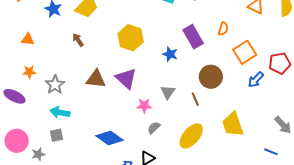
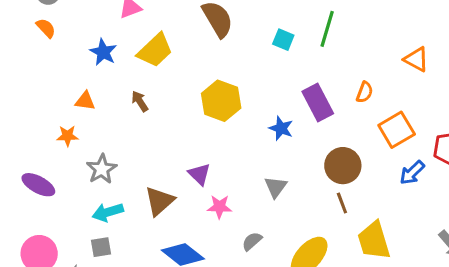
orange triangle: (28, 39) -> (85, 101), moved
orange star: (29, 72) -> (67, 136), moved
purple triangle: (126, 78) -> (199, 174), moved, size x0.7
brown triangle: (96, 79) -> (159, 201), moved, turned -50
brown line: (195, 99) -> (342, 203), moved
pink star: (144, 106) -> (220, 207), moved
cyan arrow: (60, 112) -> (108, 212), turned -30

